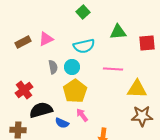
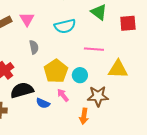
green triangle: (118, 32) -> (99, 12), turned 42
pink triangle: (46, 39) -> (27, 19), turned -35
cyan circle: (72, 67) -> (80, 75), moved
brown star: (142, 116) -> (98, 96), moved

